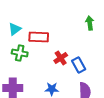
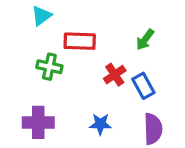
green arrow: (90, 23) -> (145, 40), moved, turned -136
cyan triangle: (15, 29) -> (41, 16), moved

